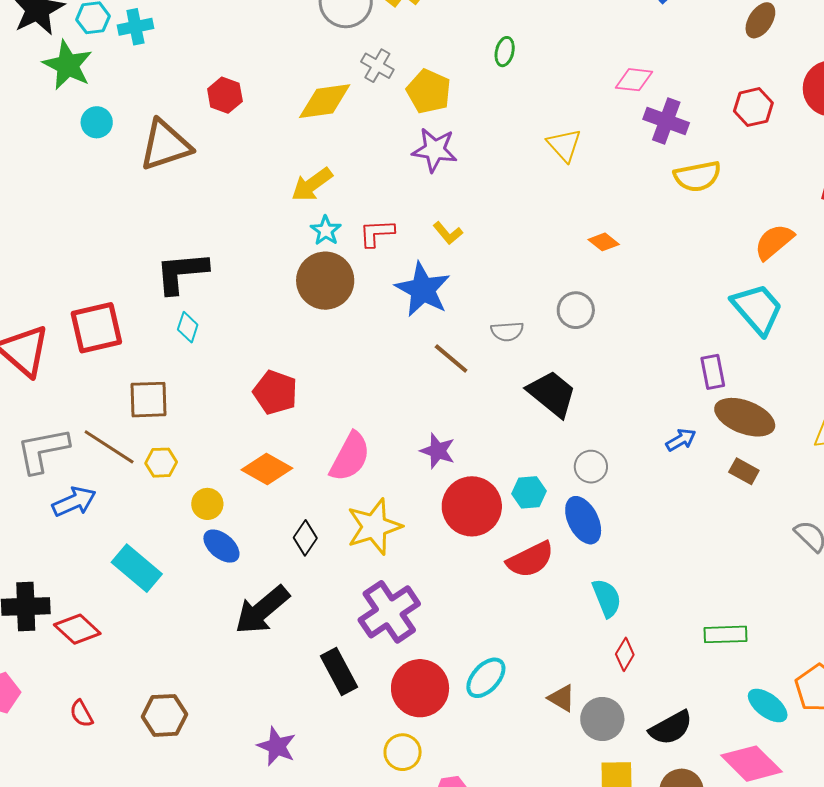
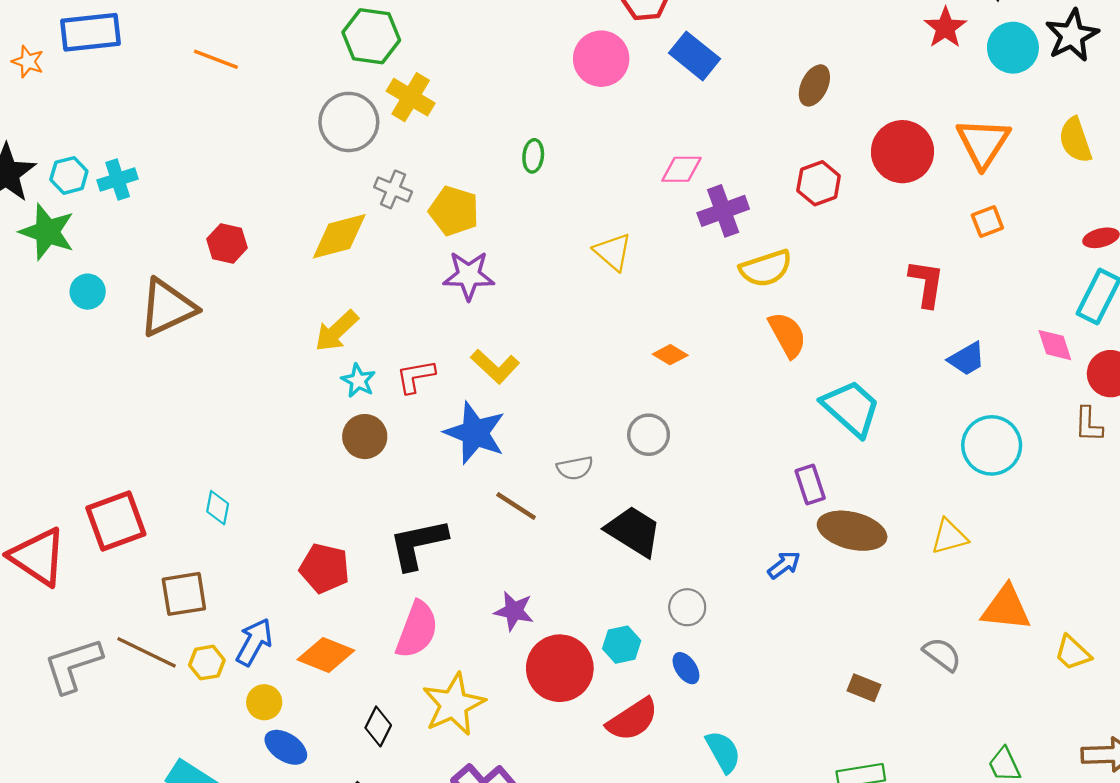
purple cross: (666, 121) -> (723, 211), turned -33
yellow L-shape: (448, 233) -> (495, 366), size x1.4
orange semicircle: (774, 242) -> (787, 335), moved, turned 108
black L-shape: (181, 273) -> (418, 544), moved
brown circle: (325, 281) -> (365, 437), size x0.7
brown rectangle: (744, 471) -> (864, 688), moved
blue arrow: (74, 502) -> (254, 642), moved, turned -30
blue ellipse: (583, 520) -> (686, 668), size x0.6

